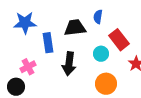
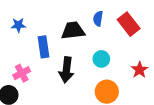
blue star: (25, 23) -> (18, 25), size x0.6
red rectangle: (119, 40) -> (129, 24), moved

